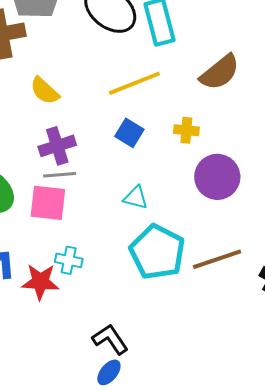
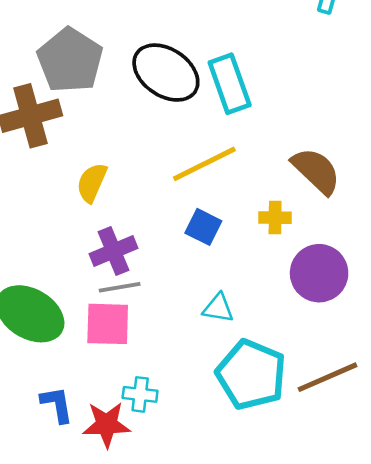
brown semicircle: (220, 72) -> (316, 171), moved, turned -93
yellow semicircle: (45, 91) -> (92, 183), turned 76

